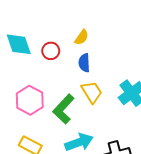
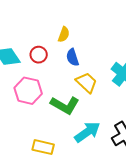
pink hexagon: (30, 100) -> (28, 91), moved
green L-shape: (64, 109) -> (65, 105), turned -88

